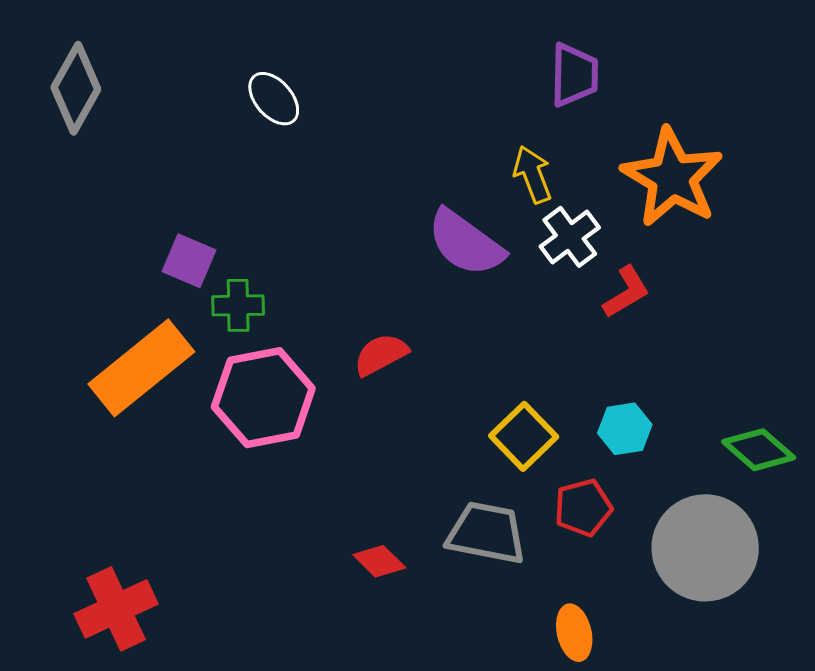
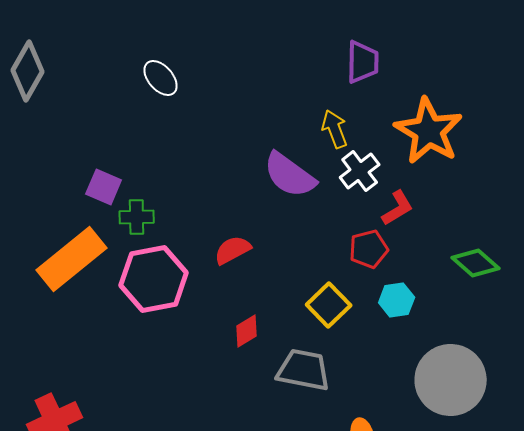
green diamond: (759, 450) -> (476, 263), moved
red pentagon: (583, 508) -> (369, 249), moved
red diamond: (379, 561) -> (247, 331), moved, turned -76

